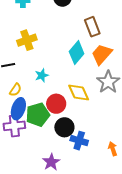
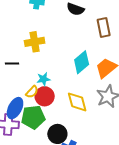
brown rectangle: (92, 27) -> (104, 27), moved
yellow semicircle: (15, 90) -> (32, 92), moved
red circle: (56, 104) -> (45, 96), moved

